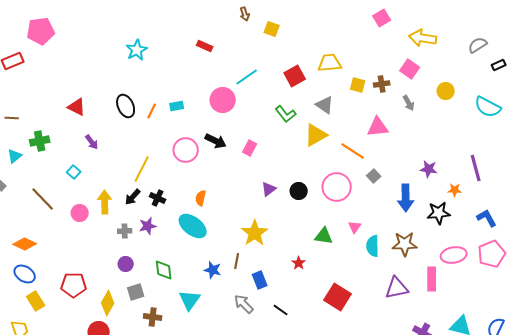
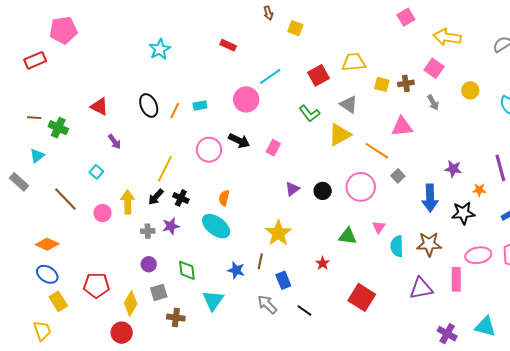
green cross: (40, 141) -> (58, 128), moved, turned 36

